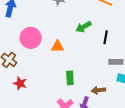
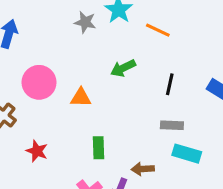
black line: (106, 37) -> (170, 84), moved
red star: (20, 83) -> (37, 151), moved

